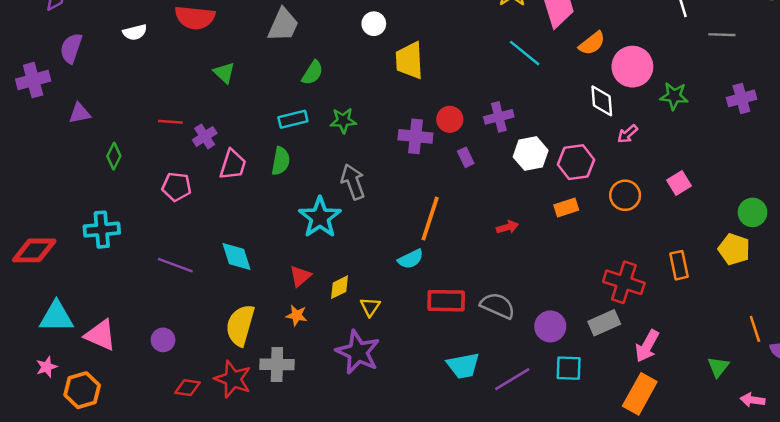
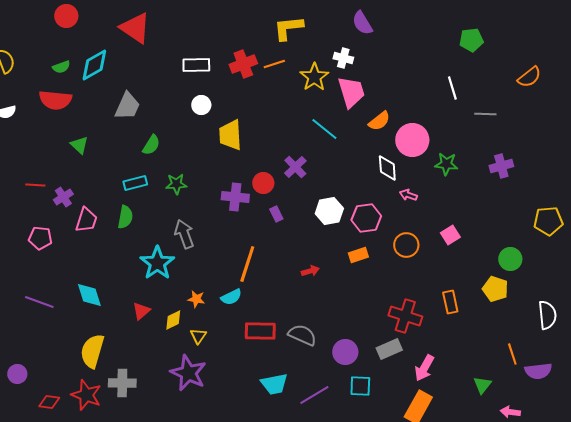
purple cross: (499, 117) -> (295, 167), moved, turned -30
pink arrow: (628, 134) -> (408, 195), turned 60
orange star: (297, 315) -> (196, 299), moved
purple circle: (163, 340) -> (17, 374), moved

